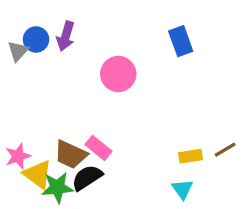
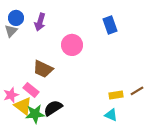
blue circle: (36, 39) -> (16, 18), moved
pink rectangle: (99, 148) -> (31, 90), moved
brown trapezoid: (71, 155) -> (43, 69), moved
cyan triangle: (182, 189) -> (111, 115), turned -32

